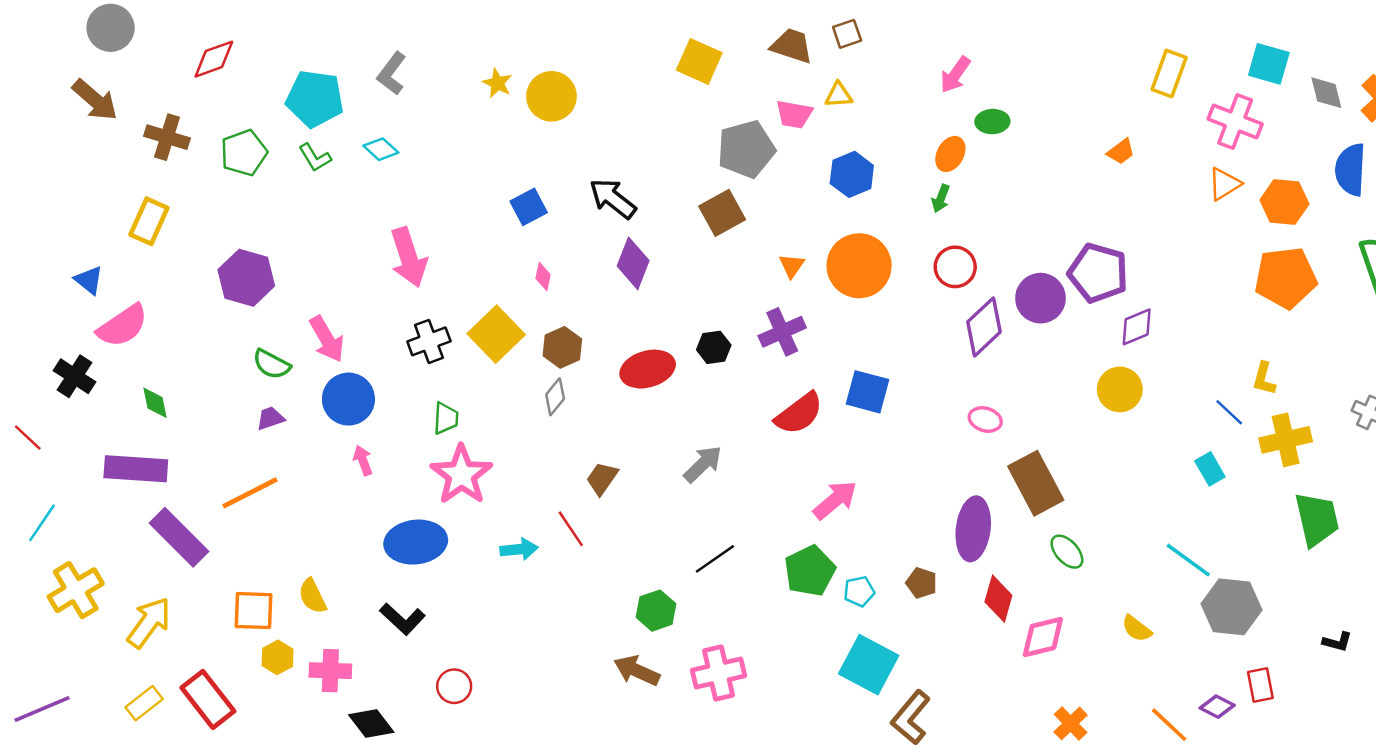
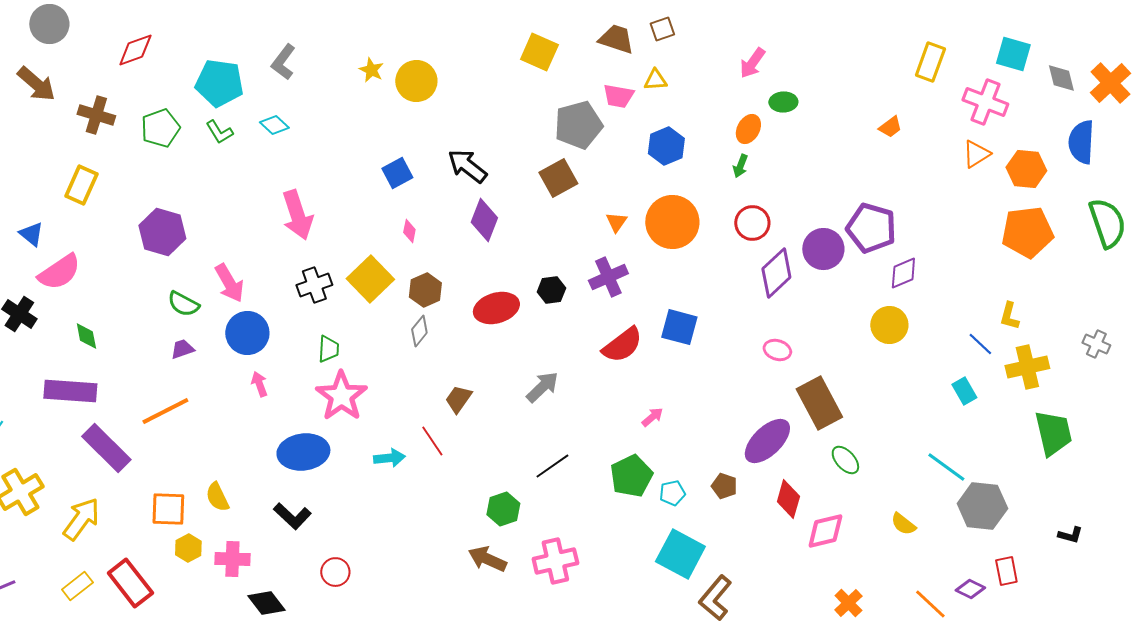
pink arrow: (835, 500) -> (652, 417), size x0.6
purple ellipse: (973, 529) -> (767, 441), turned 39

